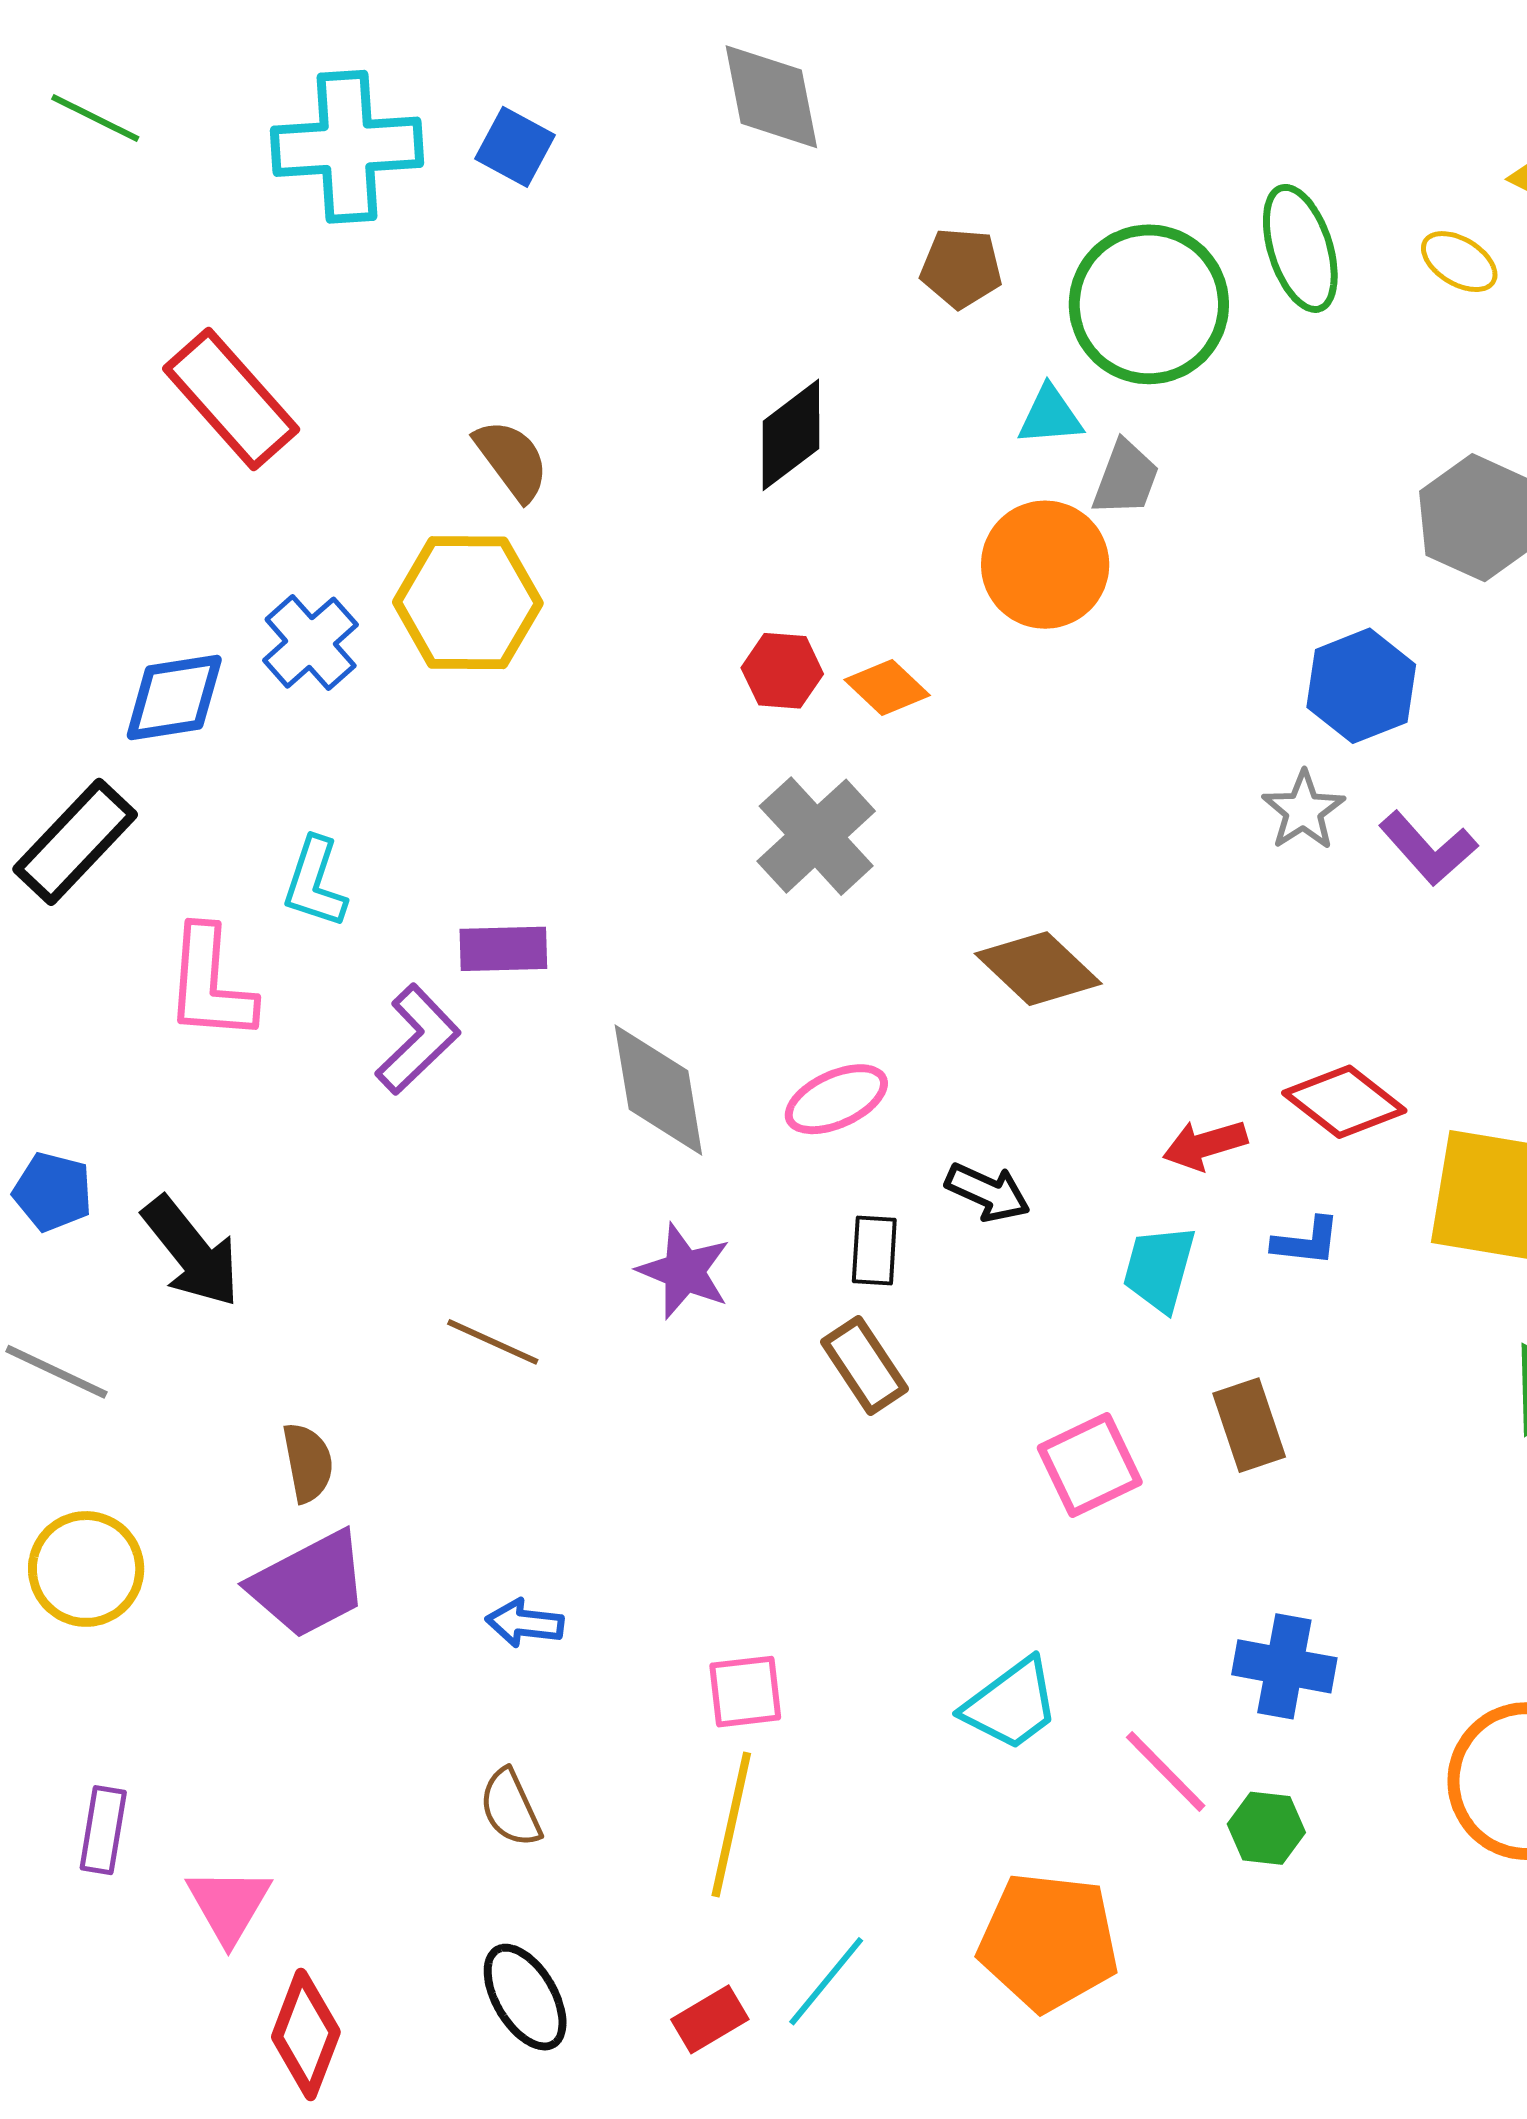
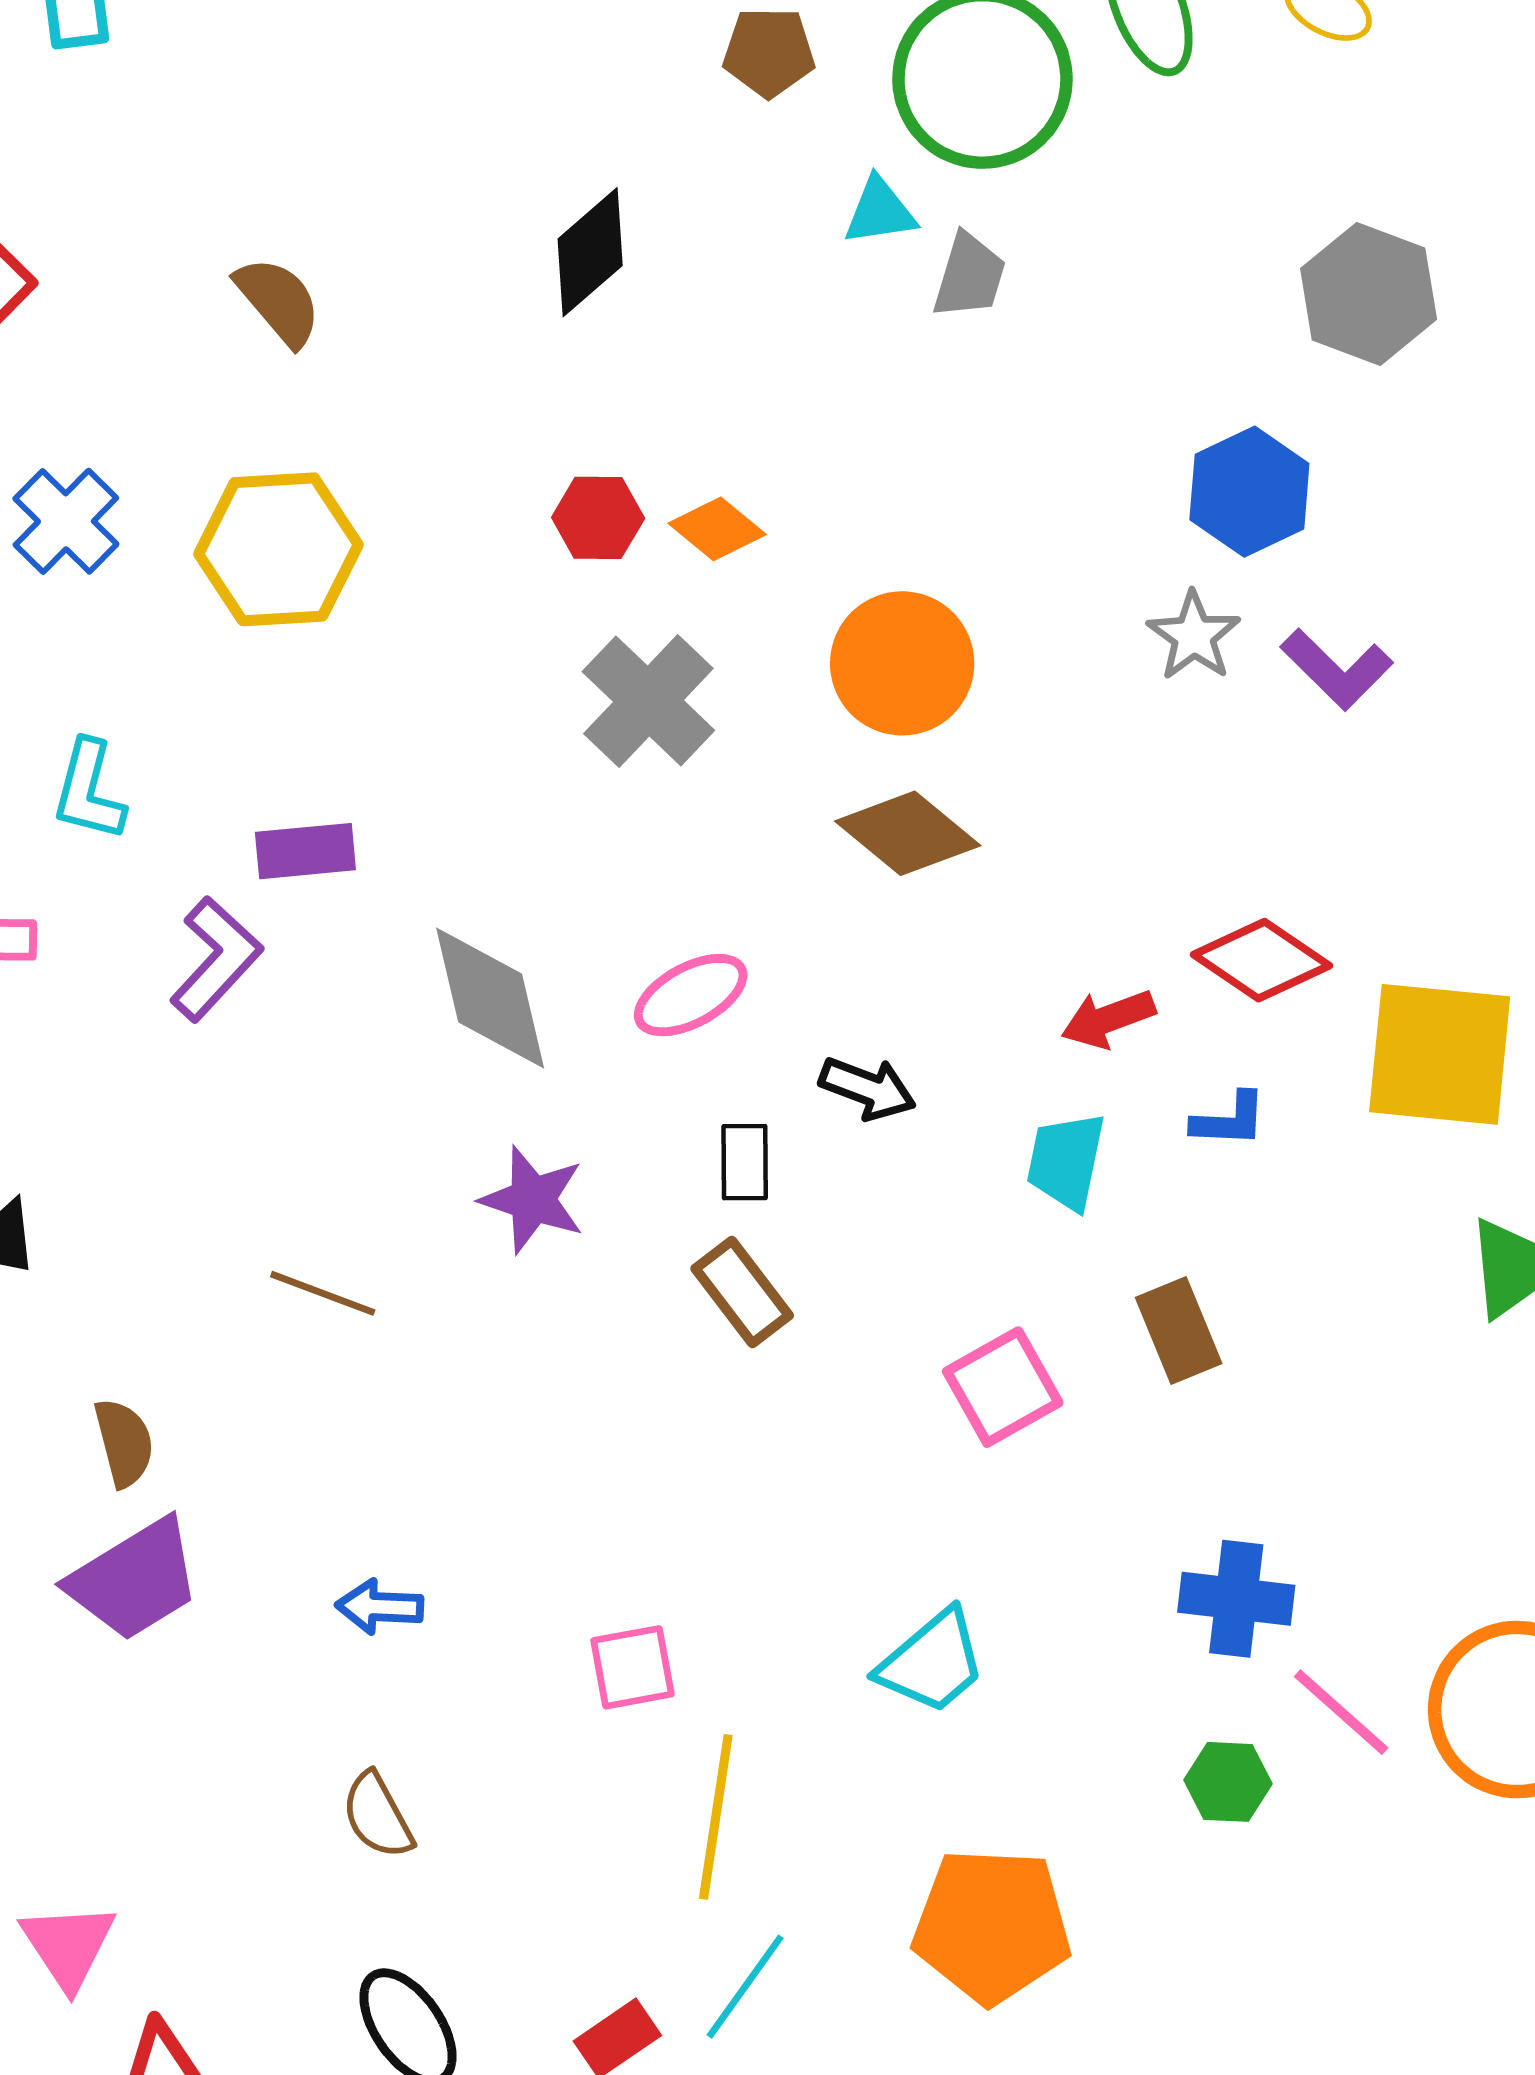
orange circle: (1045, 565) -> (902, 663), moved
yellow hexagon: (468, 603) -> (278, 549), moved
pink line: (1166, 1772) -> (1341, 1712), moved
yellow line: (731, 1824) -> (716, 1817), moved

